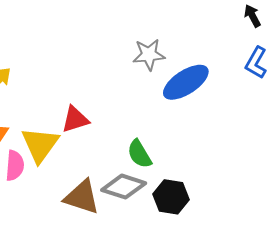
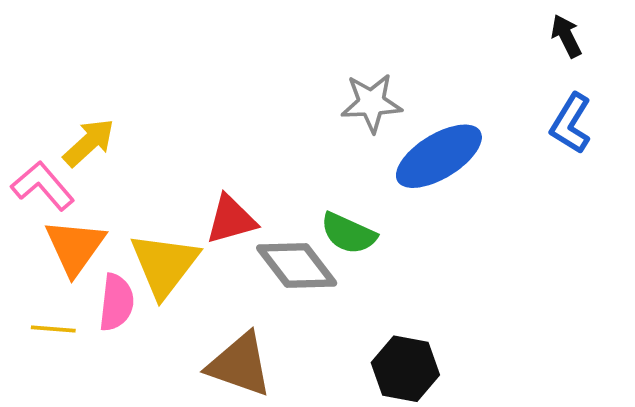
green semicircle: (139, 154) -> (348, 233), moved, turned -36
gray diamond: (124, 187) -> (297, 265), moved, turned 33

